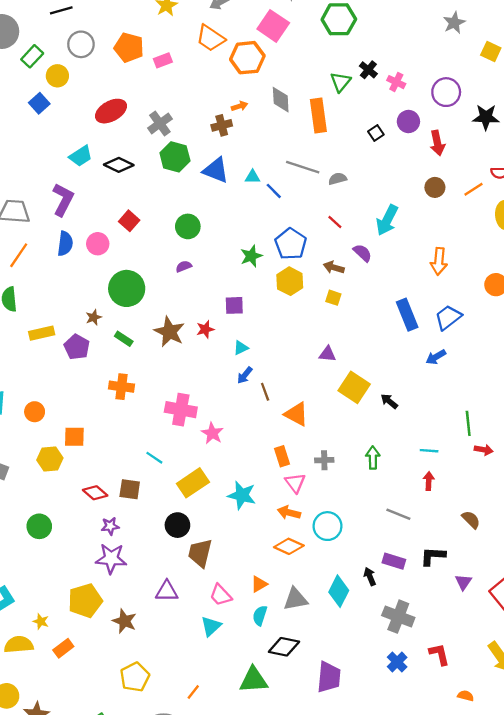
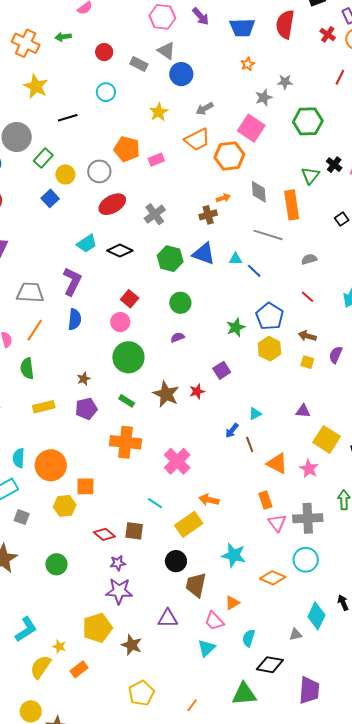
orange trapezoid: (211, 38) -> (197, 140), turned -60
gray circle: (81, 44) -> (99, 171), moved
green hexagon: (175, 157) -> (170, 259), moved
gray line: (303, 167) -> (268, 235), moved
pink circle: (98, 244) -> (120, 322), moved
purple semicircle: (363, 253) -> (336, 355), moved, turned -108
purple square: (234, 305) -> (222, 370), turned -30
brown star: (94, 317) -> (84, 379), moved
yellow rectangle: (42, 333) -> (44, 407), moved
purple pentagon: (77, 347) -> (86, 409), turned 30
cyan triangle: (241, 348) -> (255, 414), moved
orange cross: (122, 387) -> (126, 442), size x1.4
pink cross: (181, 410) -> (177, 461), turned 36
orange circle: (35, 412) -> (51, 465), size x1.8
pink star: (212, 433) -> (309, 469), moved
gray cross: (324, 460) -> (308, 518), moved, size x1.8
cyan star: (242, 495) -> (234, 555), moved
orange arrow: (289, 513) -> (209, 500), moved
orange triangle: (259, 584) -> (232, 603), moved
gray triangle: (295, 599) -> (295, 634), moved, size x0.6
yellow semicircle: (19, 645) -> (41, 667), turned -50

